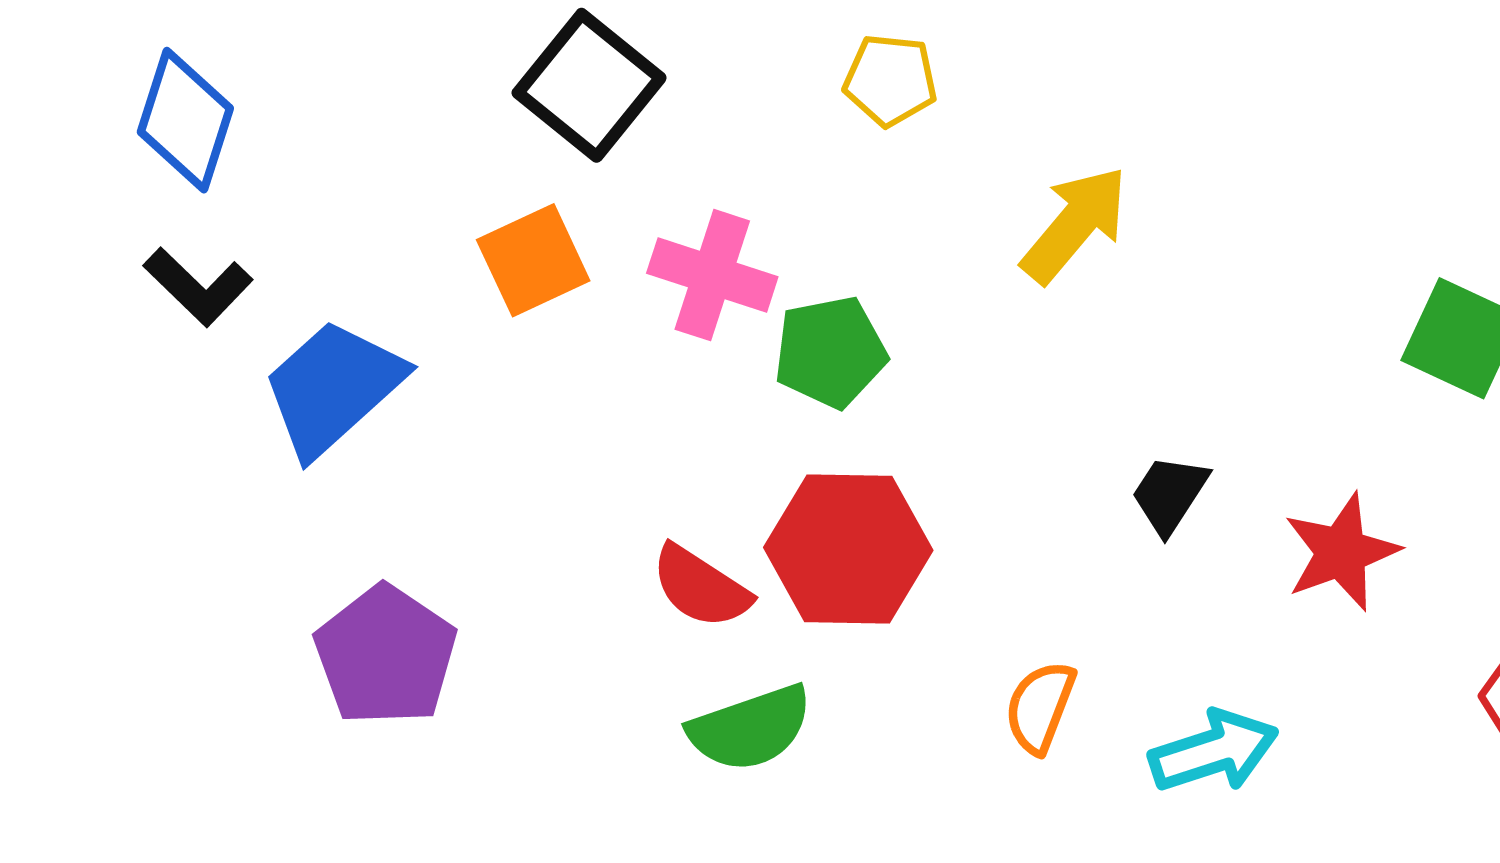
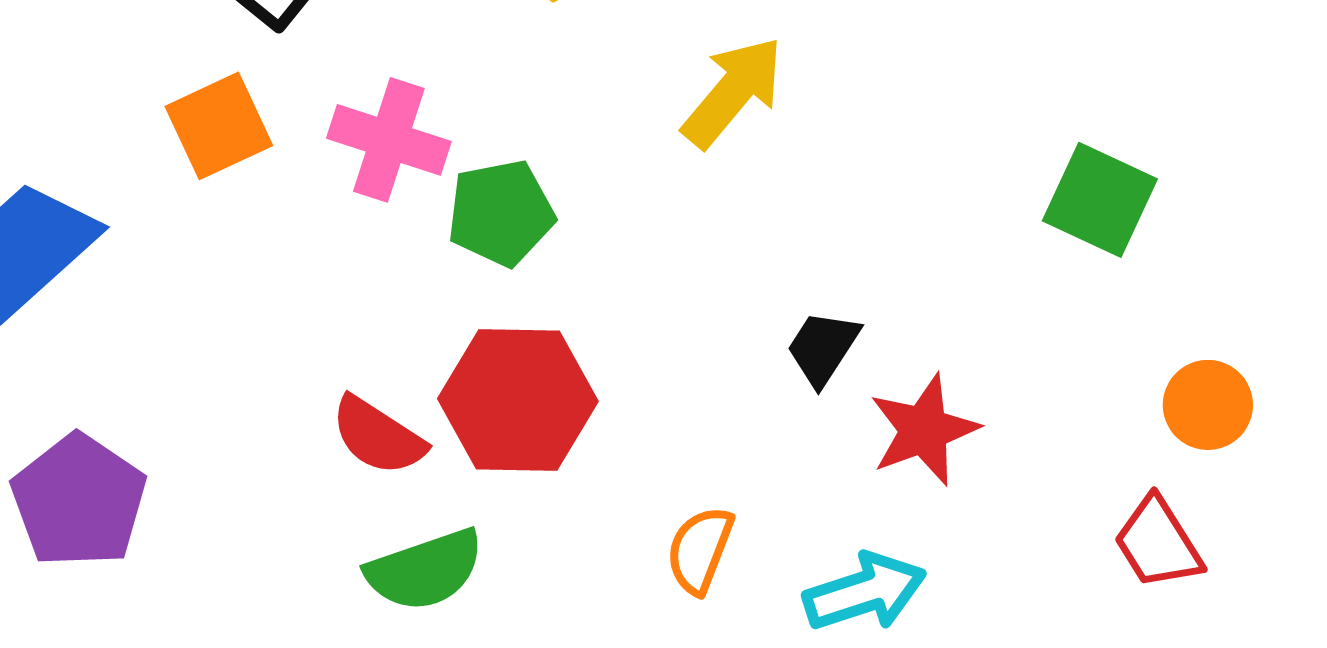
red star: (1341, 552) -> (924, 430), moved

